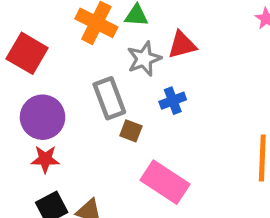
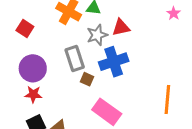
red square: (27, 53) -> (25, 28), size x0.7
blue cross: (173, 101) -> (114, 62), size x1.8

